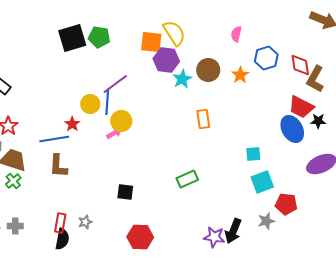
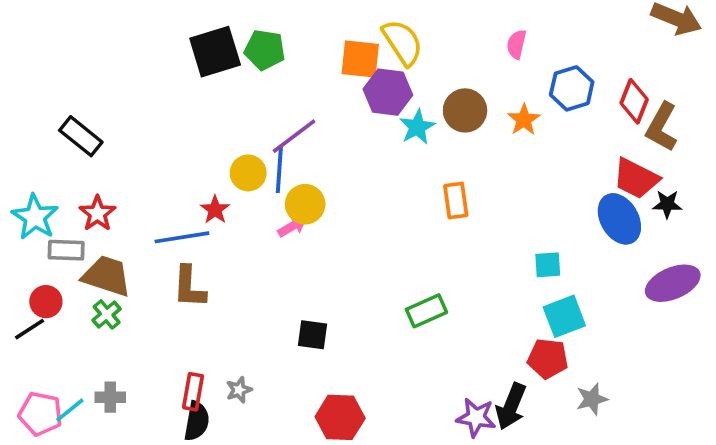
red diamond: (300, 65) -> (634, 101), turned 30
red pentagon: (286, 204) -> (548, 359), moved
gray star: (266, 221) -> (592, 399), moved

